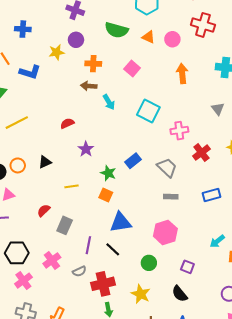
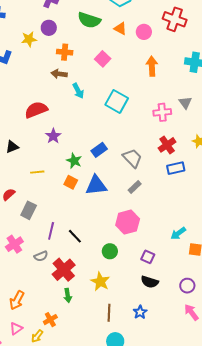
red semicircle: (67, 123) -> (36, 110), size x1.6
pink cross: (179, 131) -> (162, 112), moved
blue rectangle: (212, 195) -> (176, 168), moved
gray rectangle: (171, 197) -> (135, 187), turned -48
blue triangle: (121, 222) -> (96, 185), moved
red cross: (103, 284) -> (64, 270), turned -30
black semicircle: (180, 294) -> (150, 282), moved, turned -36

